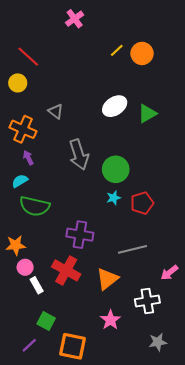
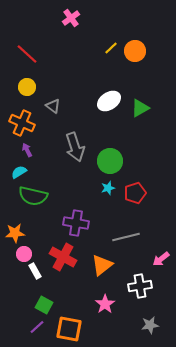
yellow circle: (18, 83) -> (27, 87), moved
purple line: (29, 345) -> (37, 327), moved

